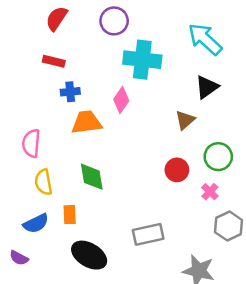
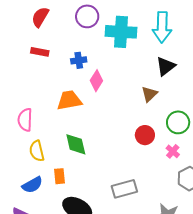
cyan arrow: (205, 39) -> (162, 27), turned -128
cyan cross: (142, 60) -> (121, 32), moved
blue cross: (70, 92) -> (79, 60), moved

